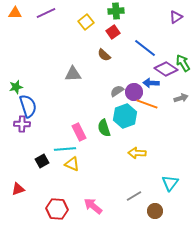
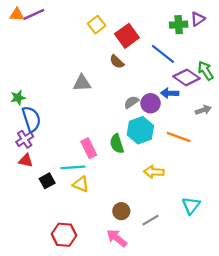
green cross: (116, 11) -> (179, 25), moved
purple line: (46, 13) -> (34, 15), moved
red square: (113, 32) -> (127, 36), size x1.5
orange line: (147, 104) -> (179, 137), moved
purple cross: (22, 124) -> (25, 139), turned -35
red triangle: (18, 189) -> (26, 161), moved, turned 32
pink arrow: (93, 206) -> (117, 238), moved
brown circle: (155, 211) -> (121, 211), moved

